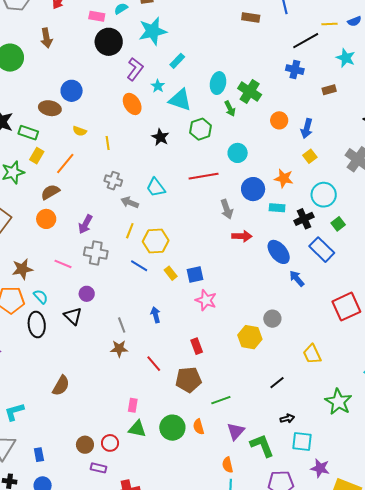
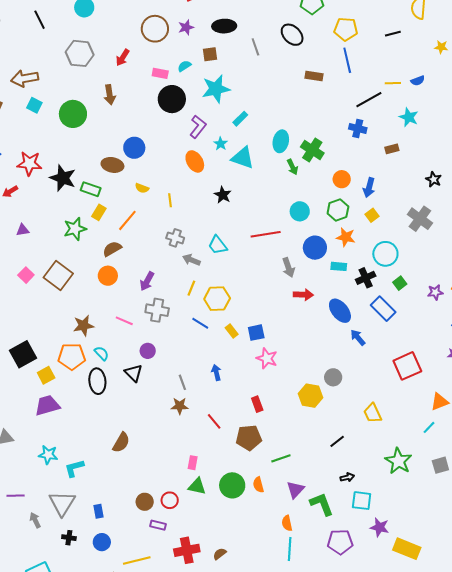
green hexagon: (201, 129) -> (338, 210), moved

